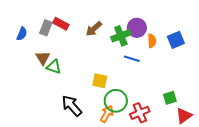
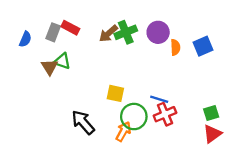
green cross: (121, 36) -> (126, 32), moved
blue line: (132, 59) -> (159, 99), moved
green triangle: (54, 67) -> (62, 61), moved
green square: (170, 98) -> (211, 113), moved
red cross: (140, 113) -> (165, 114), moved

